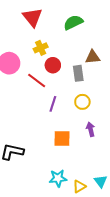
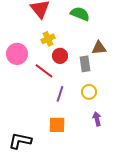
green semicircle: (73, 22) -> (80, 14), turned 48
orange square: (62, 139) -> (57, 125), moved

